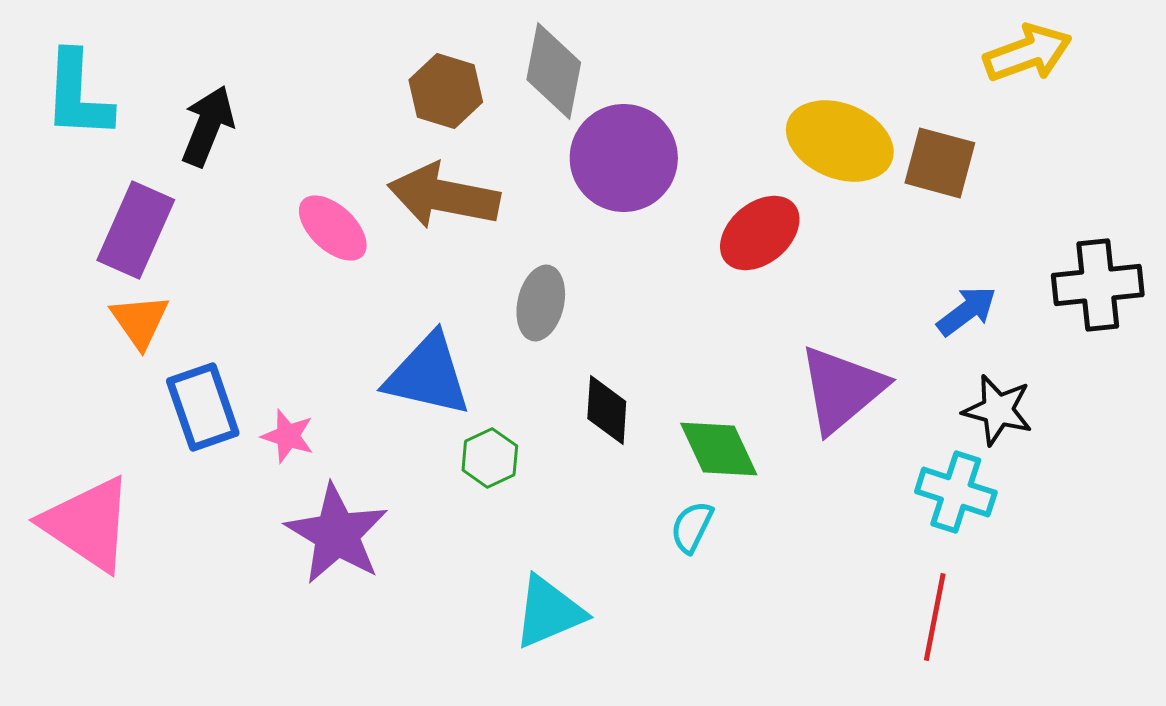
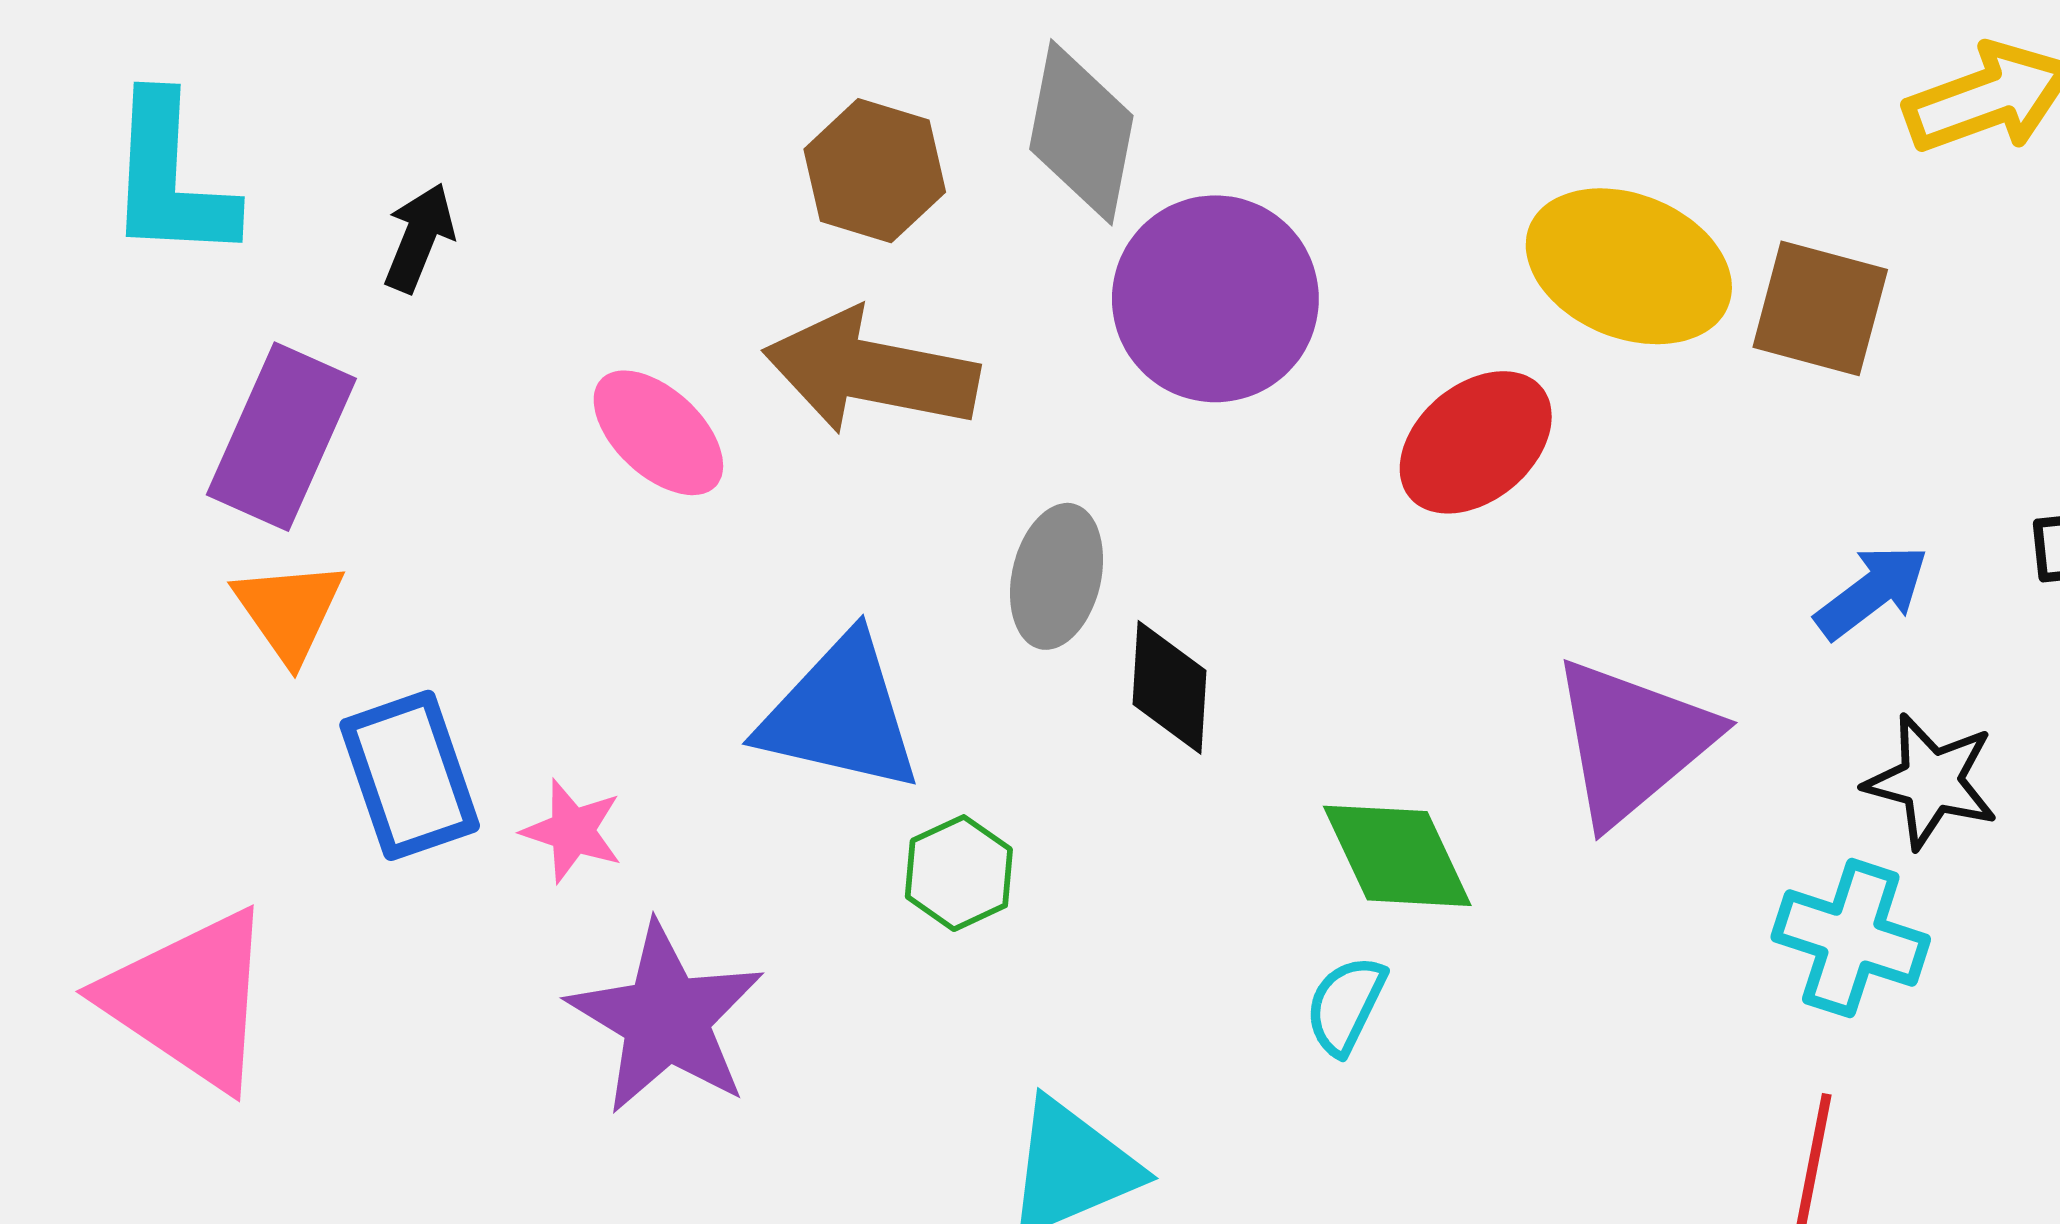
black arrow: (208, 126) -> (419, 238), size x0.7
black diamond: (607, 410) -> (1169, 687), moved

